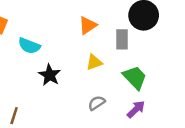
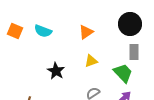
gray rectangle: (122, 39) -> (134, 52), moved
cyan semicircle: (29, 46) -> (43, 31), moved

